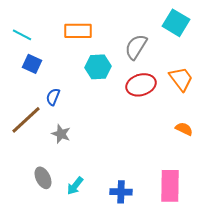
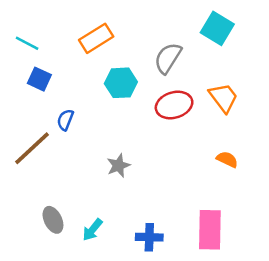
orange rectangle: (78, 31) -> (96, 38), turned -32
gray star: (61, 134) -> (118, 166), moved, turned 30

